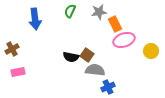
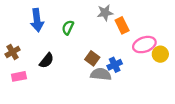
green semicircle: (70, 11) -> (68, 28), moved
pink ellipse: (124, 40) -> (144, 45), moved
black semicircle: (71, 57) -> (47, 61), moved, turned -63
blue cross: (108, 87) -> (115, 65), moved

